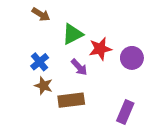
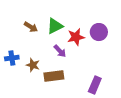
brown arrow: (41, 14) -> (31, 27), moved
purple circle: (132, 58) -> (99, 32), moved
blue cross: (40, 62) -> (12, 58), moved, turned 32

